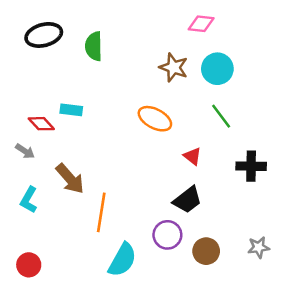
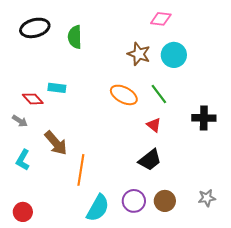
green line: (221, 116) -> (159, 94), moved
black cross: (251, 166) -> (204, 118), moved
purple circle: (167, 235) -> (134, 201), moved

